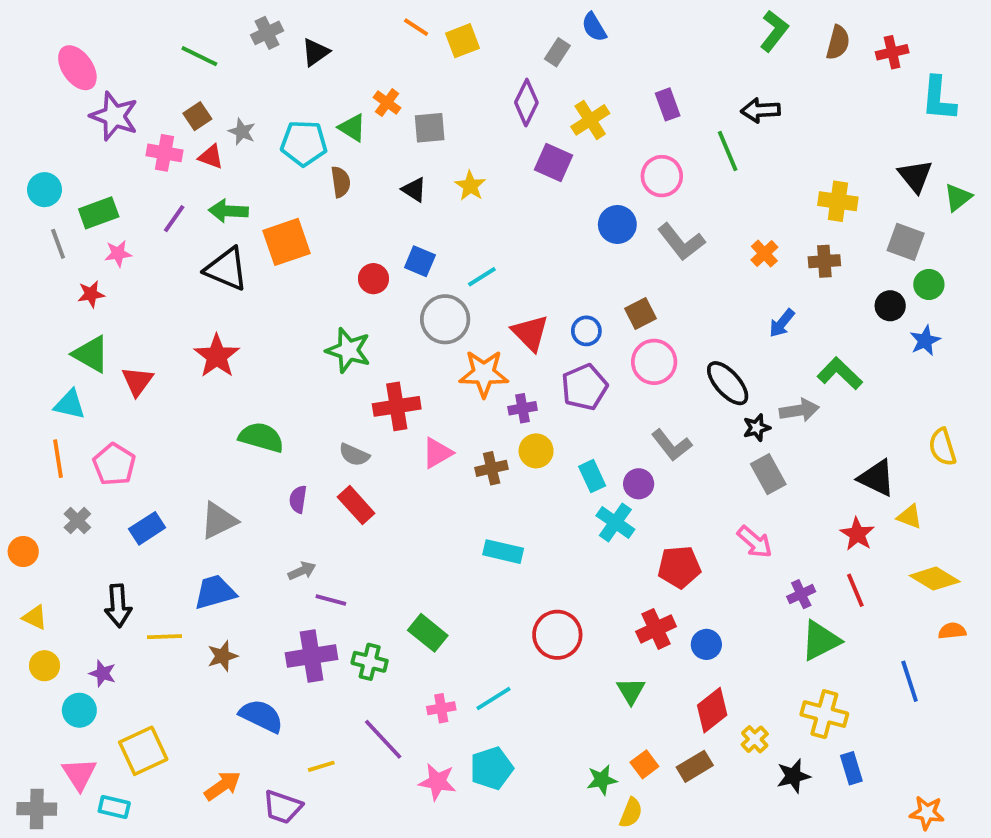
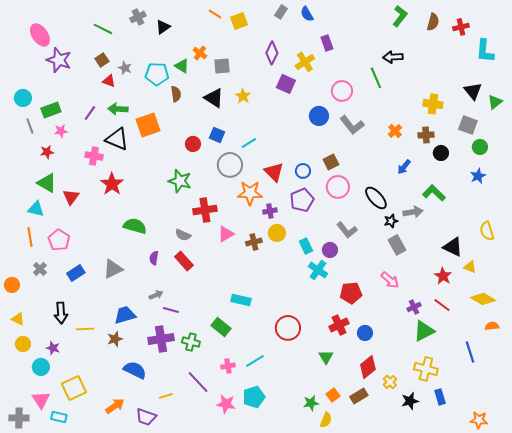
gray rectangle: (557, 52) -> (281, 12), moved
purple rectangle: (668, 104) -> (327, 43), moved
pink cross: (164, 153) -> (94, 156), moved
black triangle: (414, 190) -> (214, 98), size x1.5
black circle: (890, 306) -> (441, 153), moved
cyan rectangle: (503, 552) -> (241, 300), moved
red line: (855, 590) -> (442, 305), turned -30
blue trapezoid: (215, 592) -> (125, 315), moved

